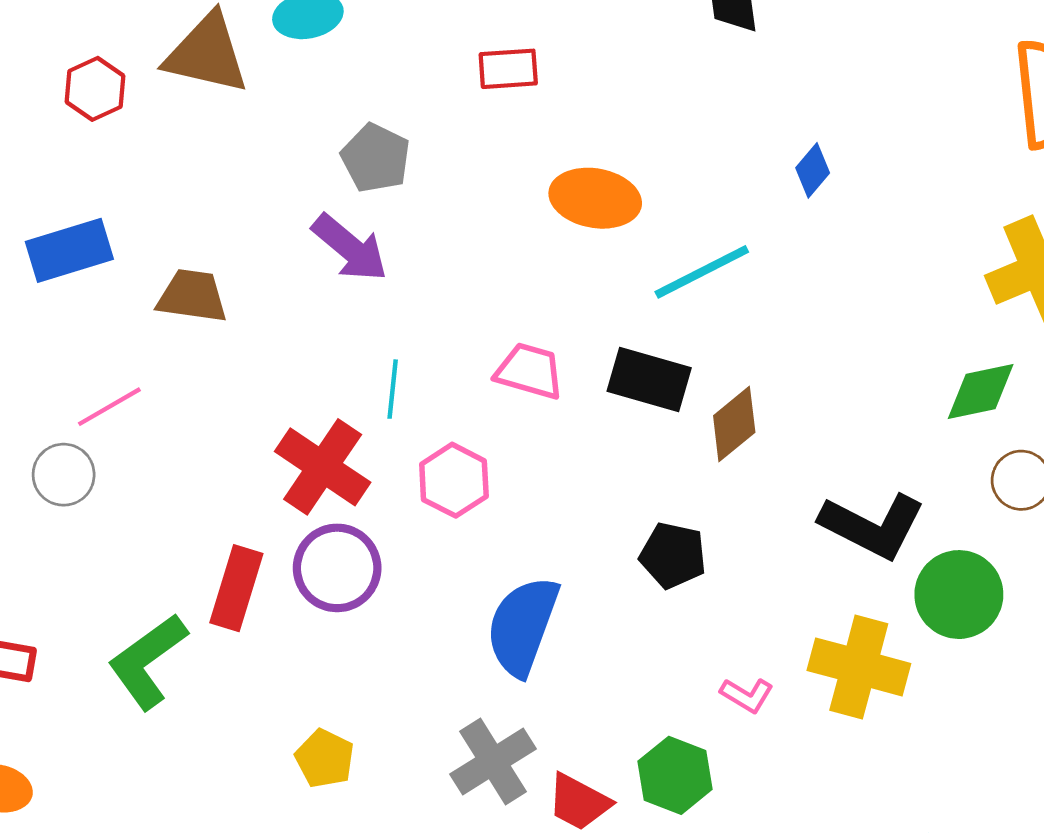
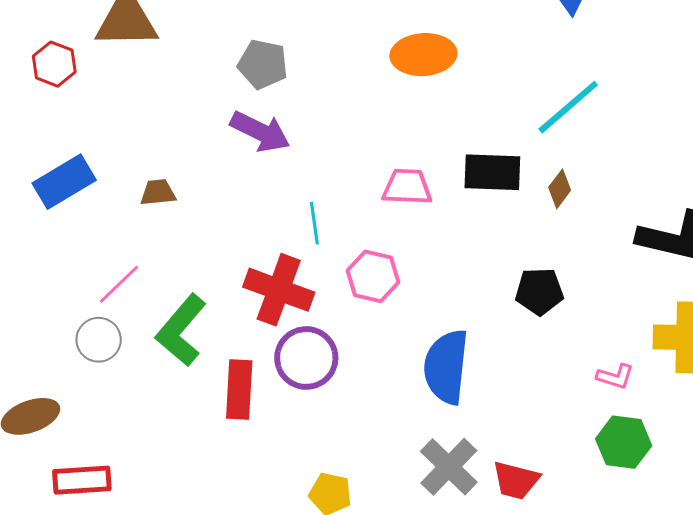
cyan line: (702, 272) -> (568, 107), moved
brown trapezoid: (192, 296) -> (158, 192), size x0.7
brown diamond: (734, 424) -> (560, 189), size x0.7
green L-shape: (148, 661) -> (181, 330), moved
green hexagon: (675, 775) -> (624, 442), moved

